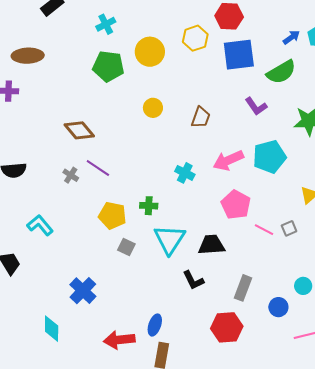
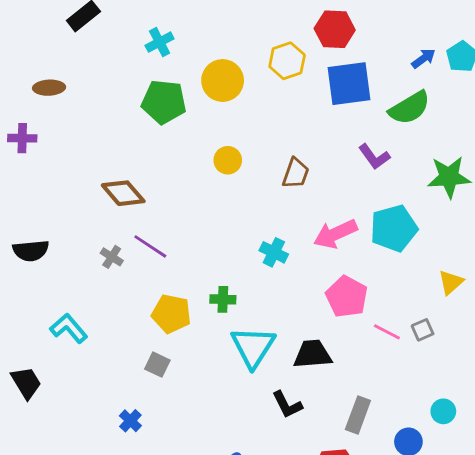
brown ellipse: (28, 56) -> (49, 88), size x0.7
gray square: (126, 247) -> (157, 365), moved
blue cross: (83, 291) -> (130, 421), size x0.6

